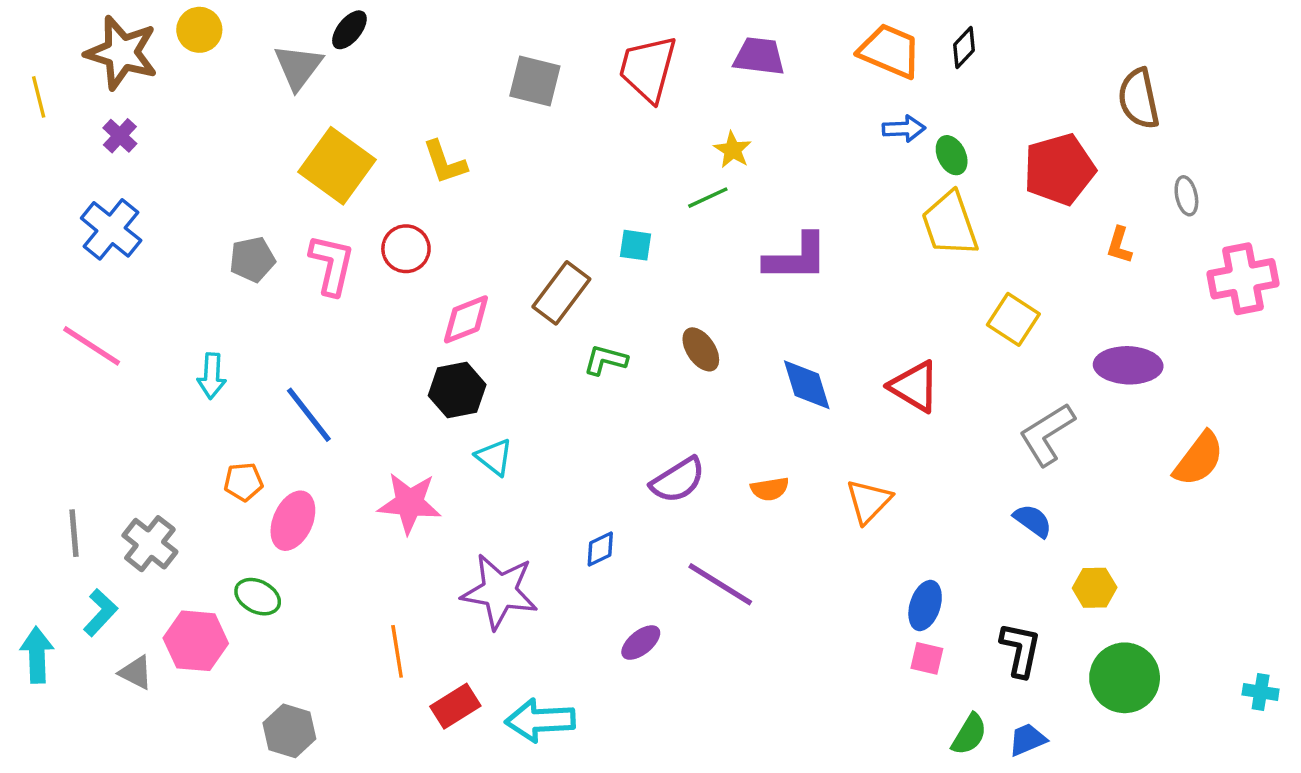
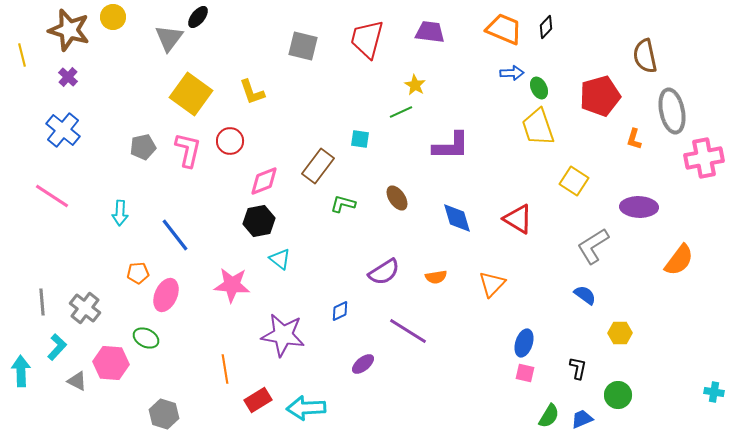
gray ellipse: (1186, 196) -> (672, 111), size x2.0
black L-shape: (1020, 650) -> (578, 368), size x0.7
green circle: (1125, 678) -> (618, 395), moved, size x0.7

